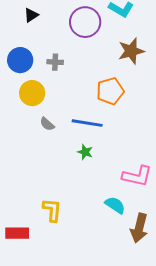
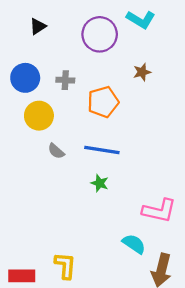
brown star: (131, 51) -> (142, 72), moved, size x0.6
orange pentagon: (110, 91) -> (103, 102), moved
yellow L-shape: (52, 210) -> (65, 266), moved

